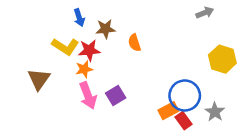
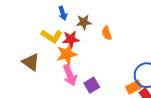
orange star: (84, 69) -> (67, 54), size x1.5
brown triangle: (39, 79) -> (31, 62), turned -30
purple square: (116, 95) -> (92, 85), moved

